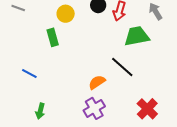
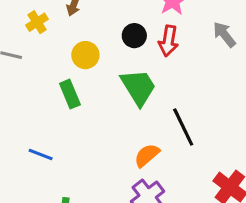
green trapezoid: (137, 36) -> (138, 87), moved, turned 76
black line: (122, 67) -> (183, 127), turned 30

